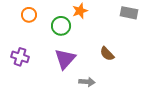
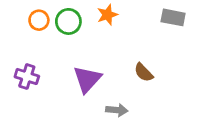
green circle: (61, 26) -> (68, 21), moved

